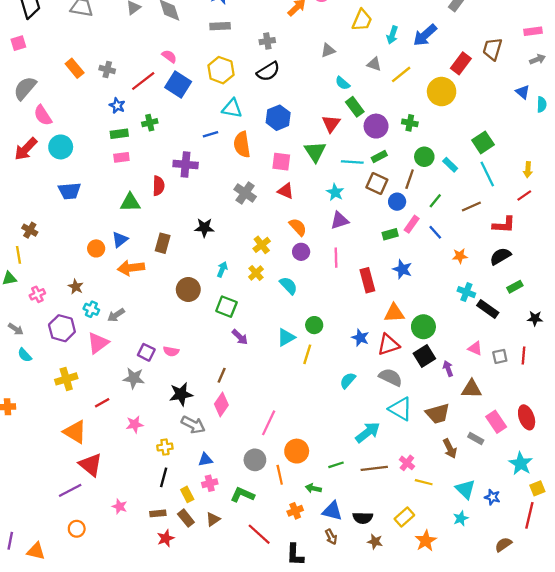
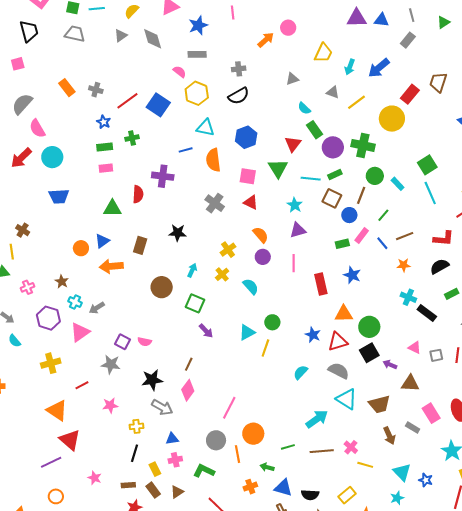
pink semicircle: (169, 56) -> (179, 72), moved
green cross: (410, 123) -> (363, 145), size x1.6
brown line: (471, 207) -> (405, 236), moved
purple arrow: (448, 369) -> (390, 365), turned -48

